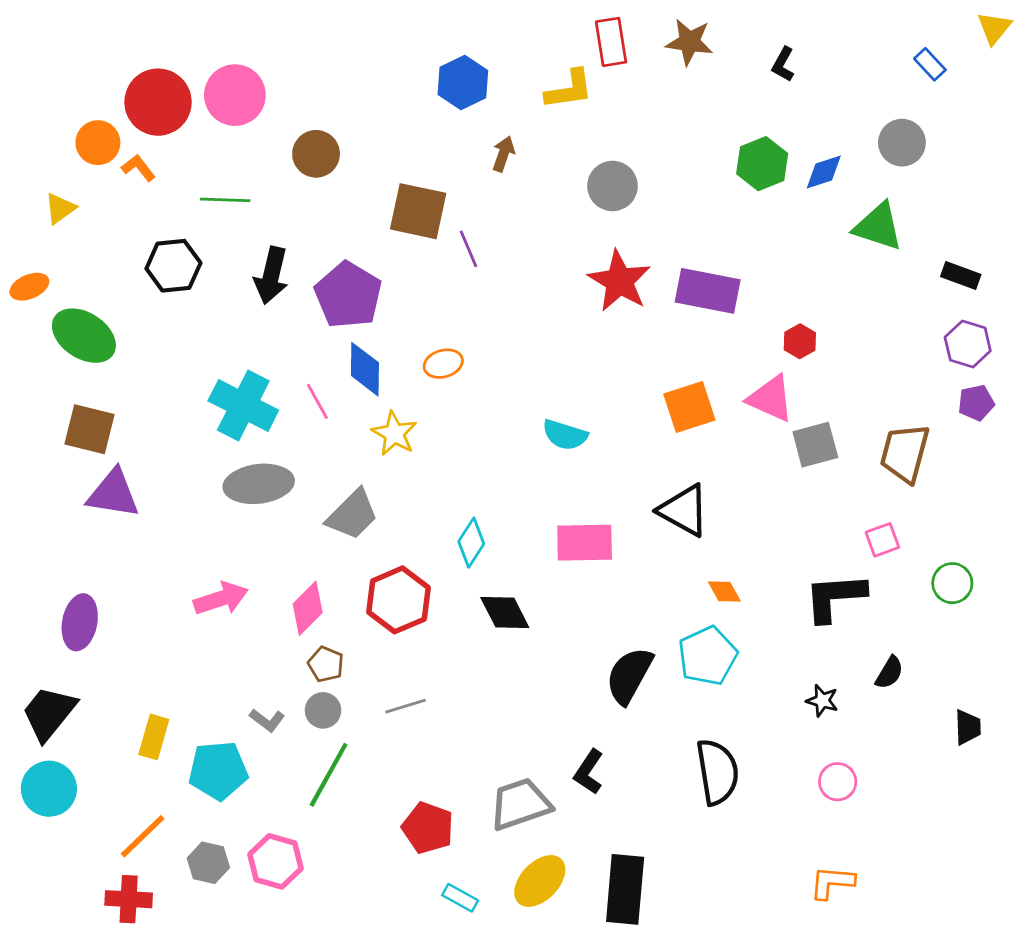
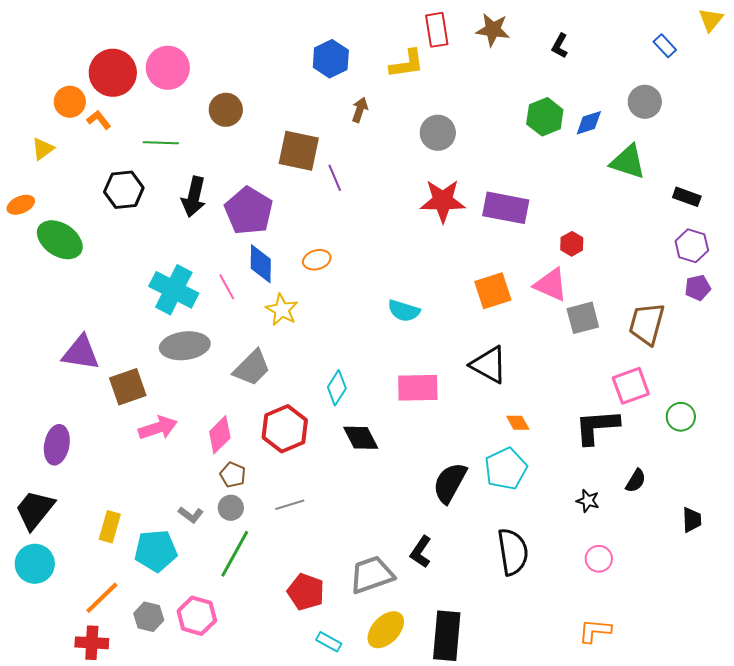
red star: (619, 281) -> (443, 201), turned -30
brown square: (89, 429) -> (128, 387), moved, turned -33
pink square: (882, 540) -> (631, 386), size x1.5

